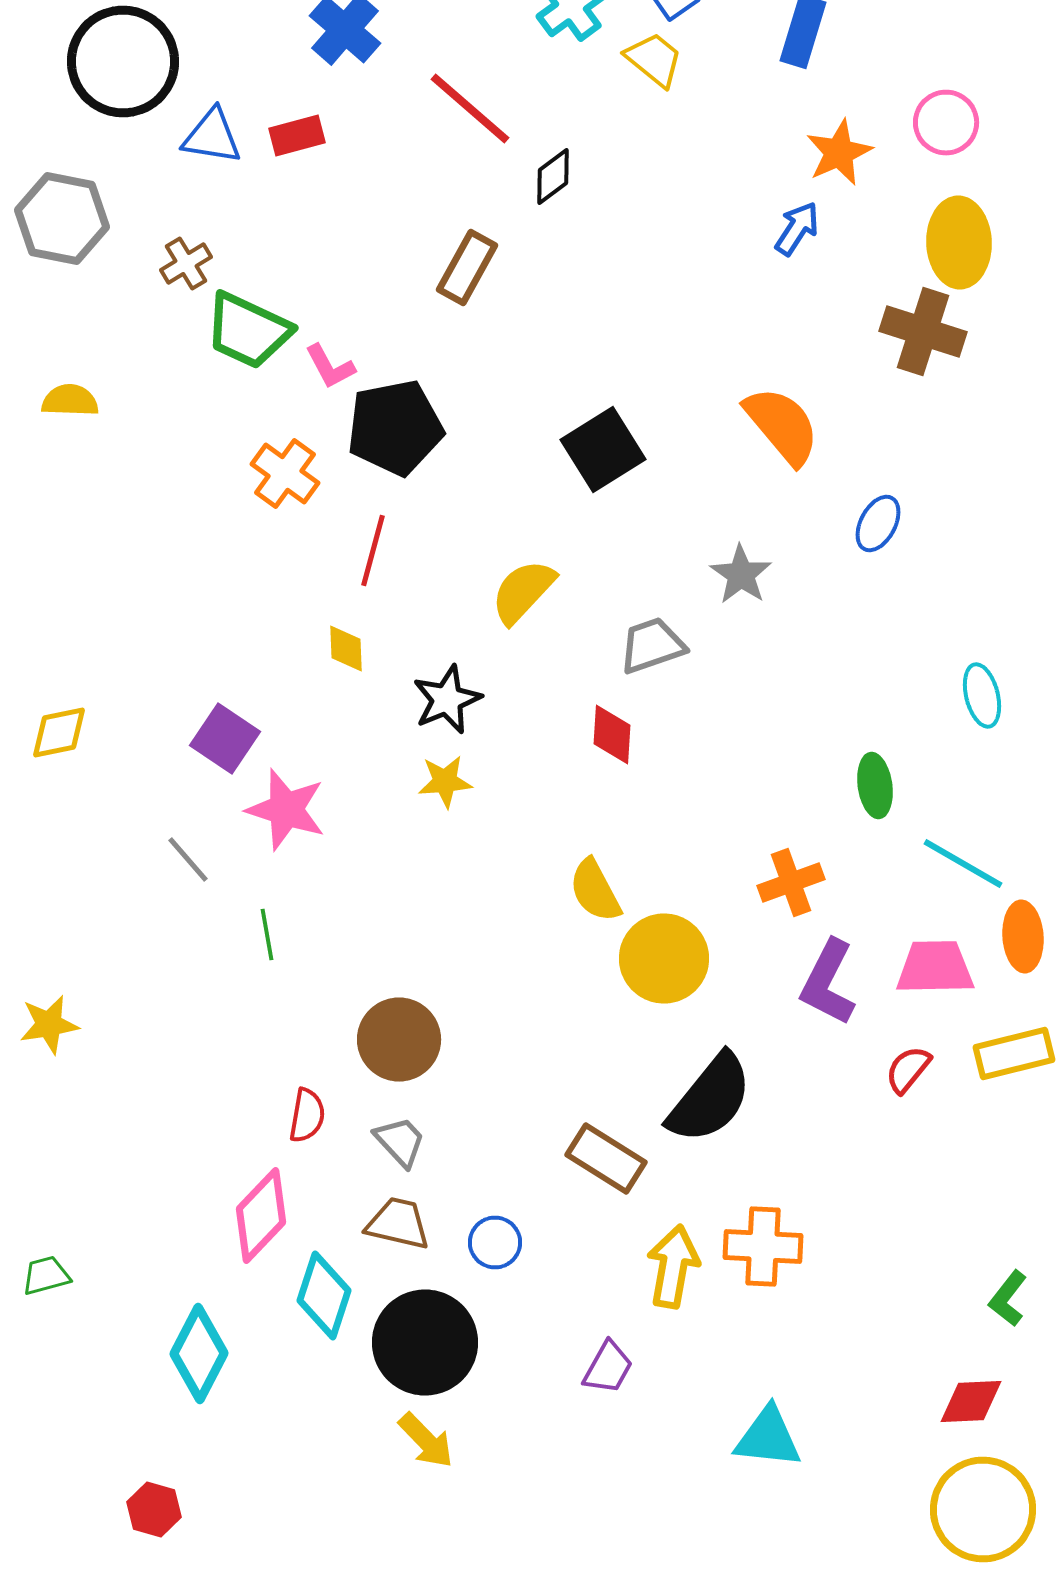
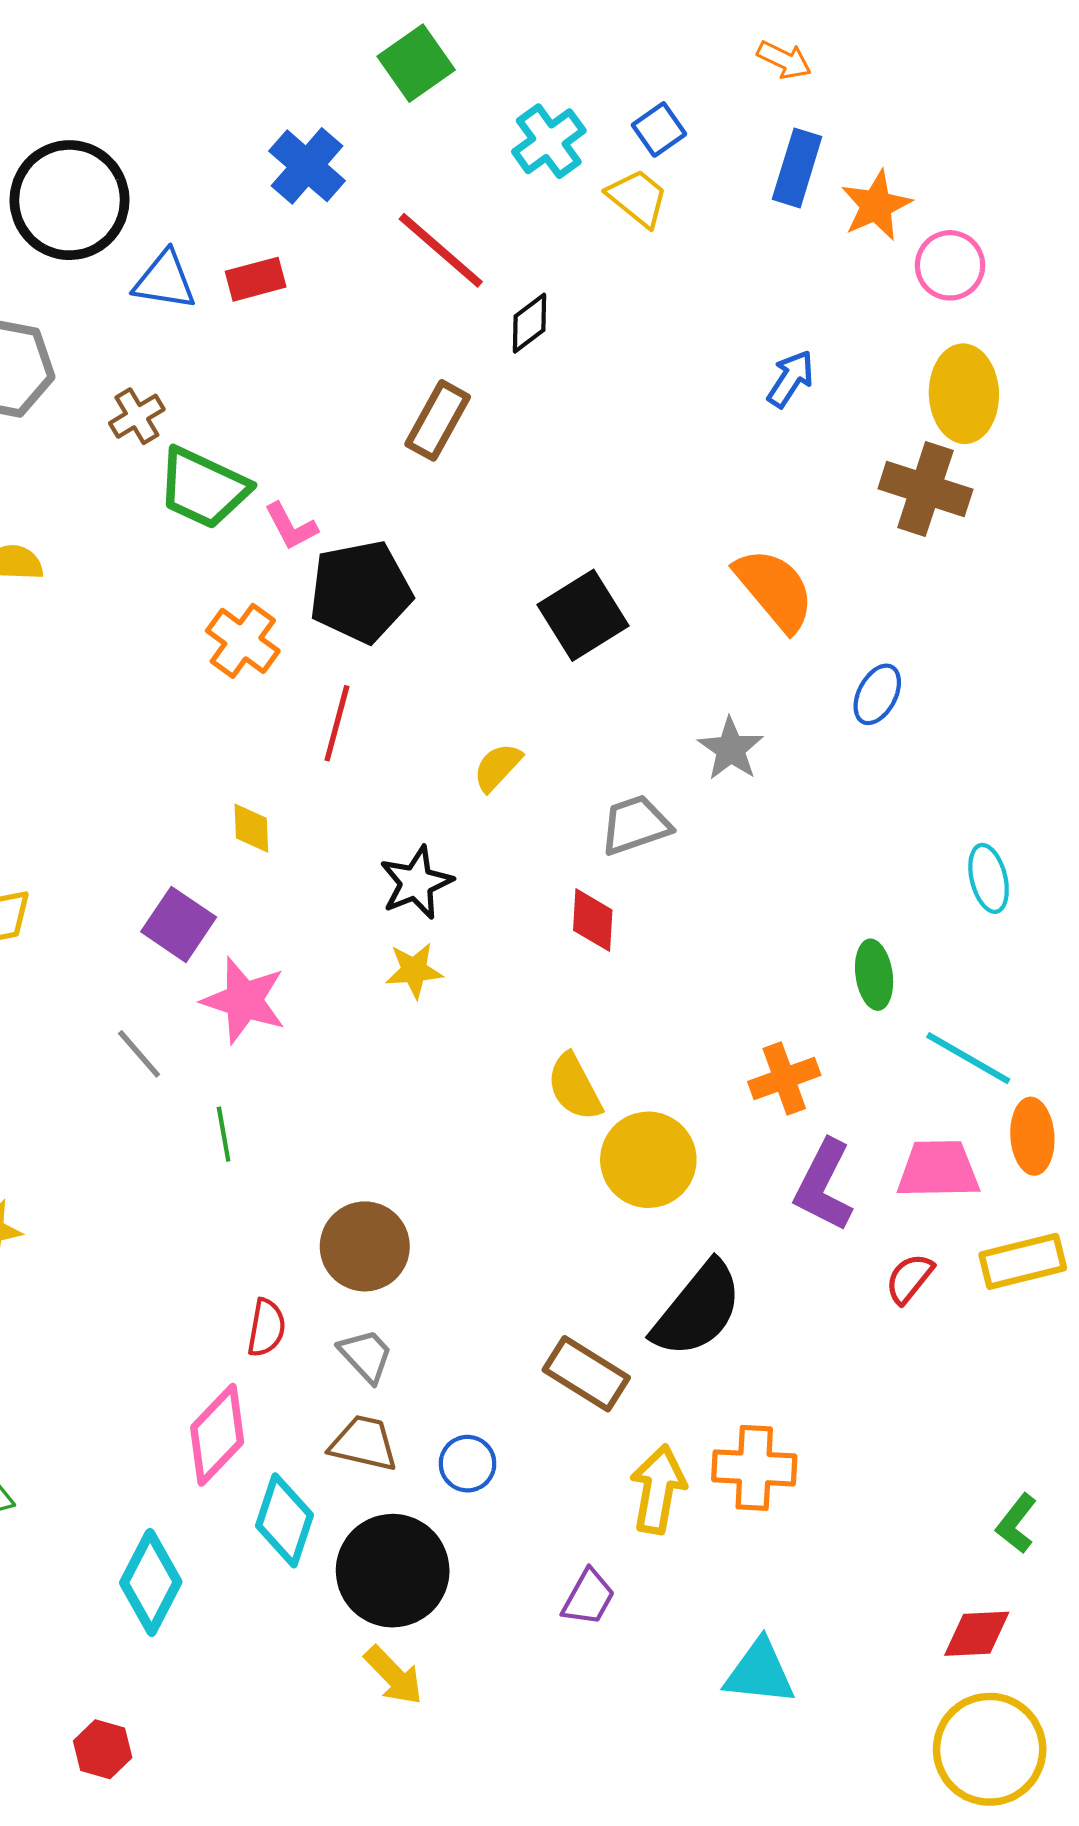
orange star: (839, 152) -> (876, 205), moved
yellow semicircle: (523, 592) -> (497, 767), size x0.7
yellow diamond: (346, 648) -> (251, 828), moved

